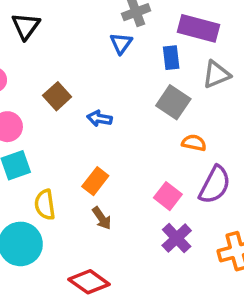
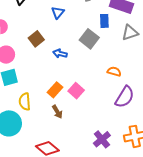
blue triangle: (121, 43) -> (58, 13), moved
gray square: (173, 102) -> (89, 39), moved
pink square: (168, 196) -> (76, 91), moved
purple cross: (177, 238) -> (102, 139), moved

